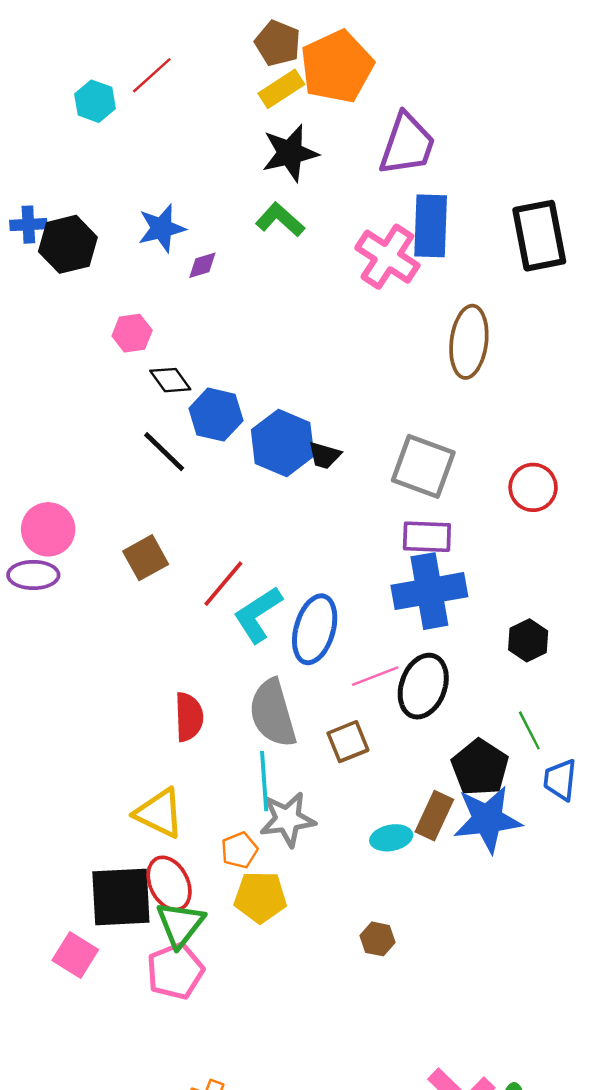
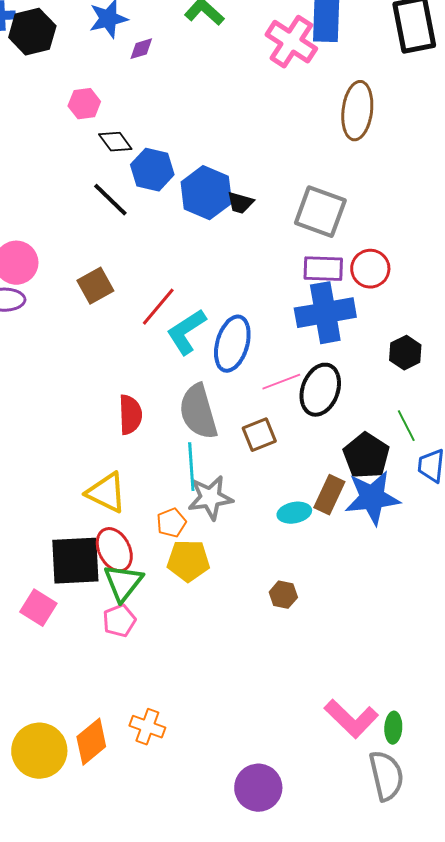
red circle: (533, 487) -> (370, 269), moved
pink pentagon: (175, 971) -> (119, 621), size x0.7

